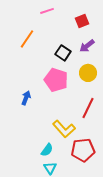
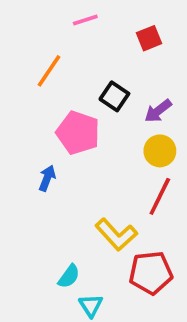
purple arrow: (87, 46) -> (158, 111), moved
yellow circle: (88, 73) -> (160, 151), moved
pink pentagon: (56, 80) -> (78, 133), moved
cyan semicircle: (47, 150) -> (69, 276), moved

